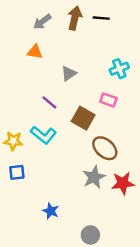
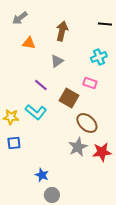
brown arrow: (75, 18) -> (62, 31), moved
black line: (101, 18) -> (105, 24), moved
gray arrow: (42, 22) -> (20, 18), moved
gray circle: (90, 235) -> (52, 195), moved

